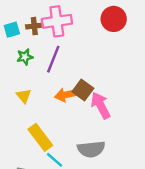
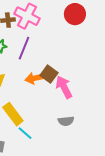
pink cross: (57, 21) -> (27, 16), turned 35
gray semicircle: (91, 149) -> (66, 121), moved, size x0.7

